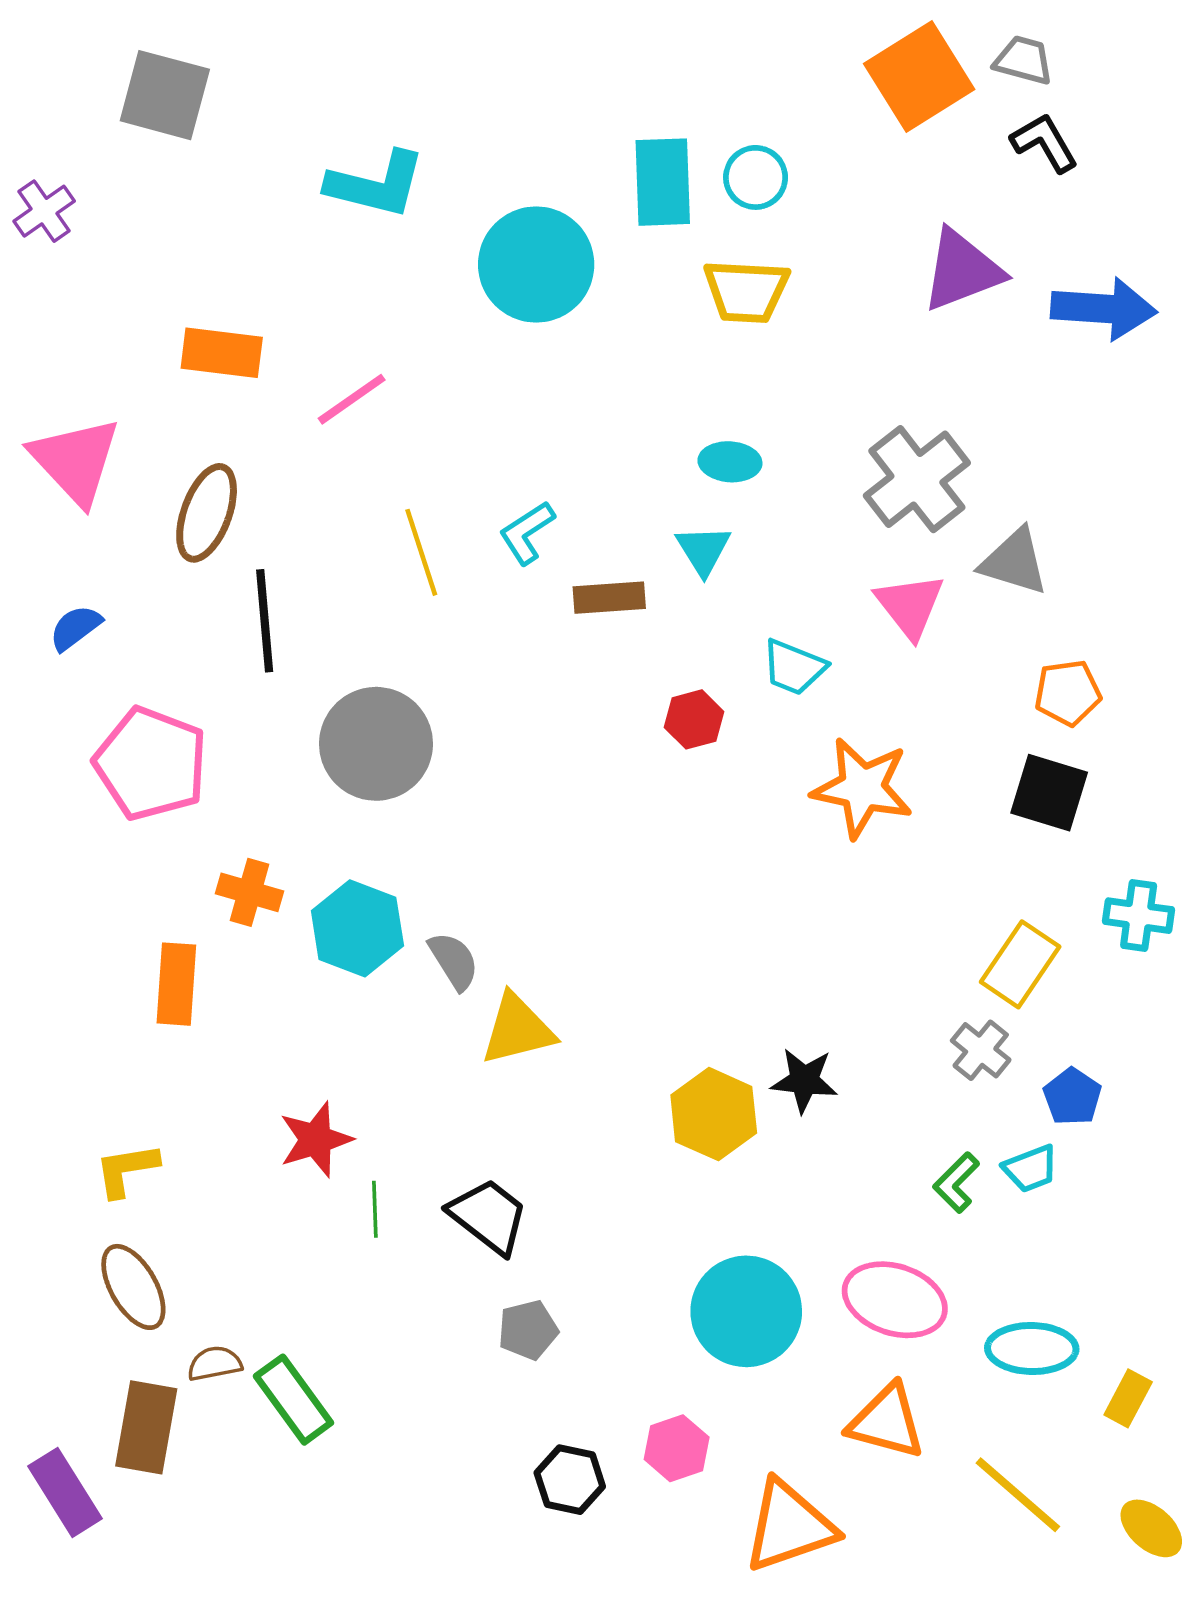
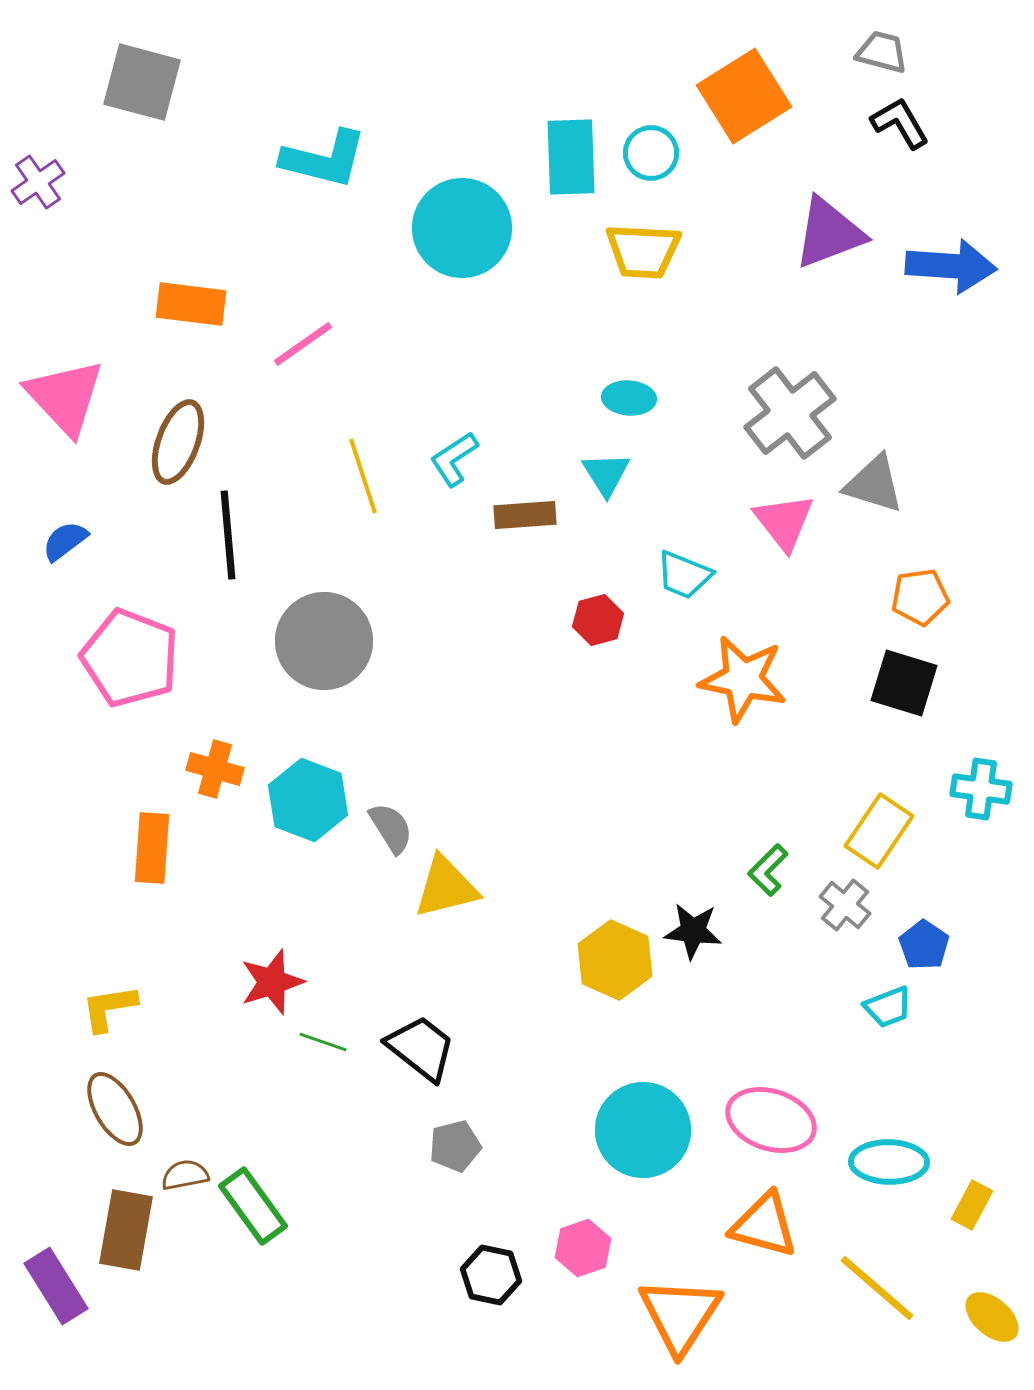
orange square: (919, 76) -> (744, 96), moved
green L-shape: (956, 1183) -> (768, 870), moved
green line: (375, 1209) -> (323, 1042), turned -69
orange triangle: (789, 1526) -> (680, 1315), turned -38

